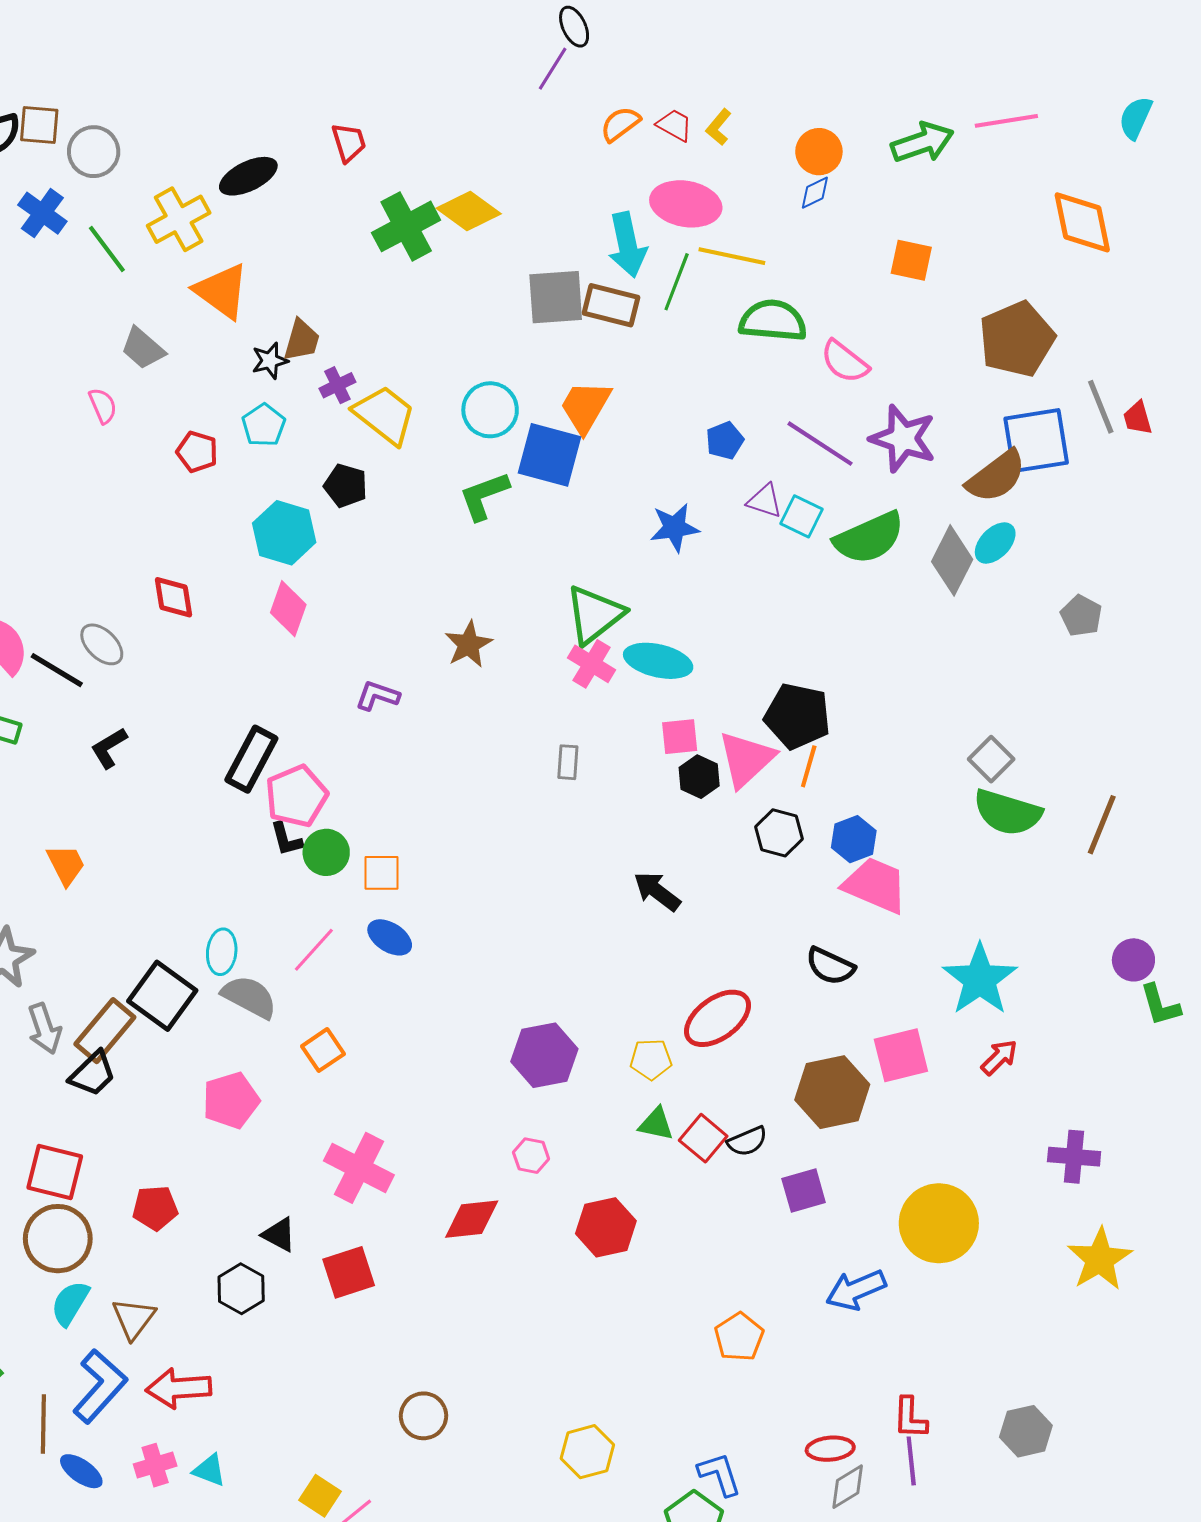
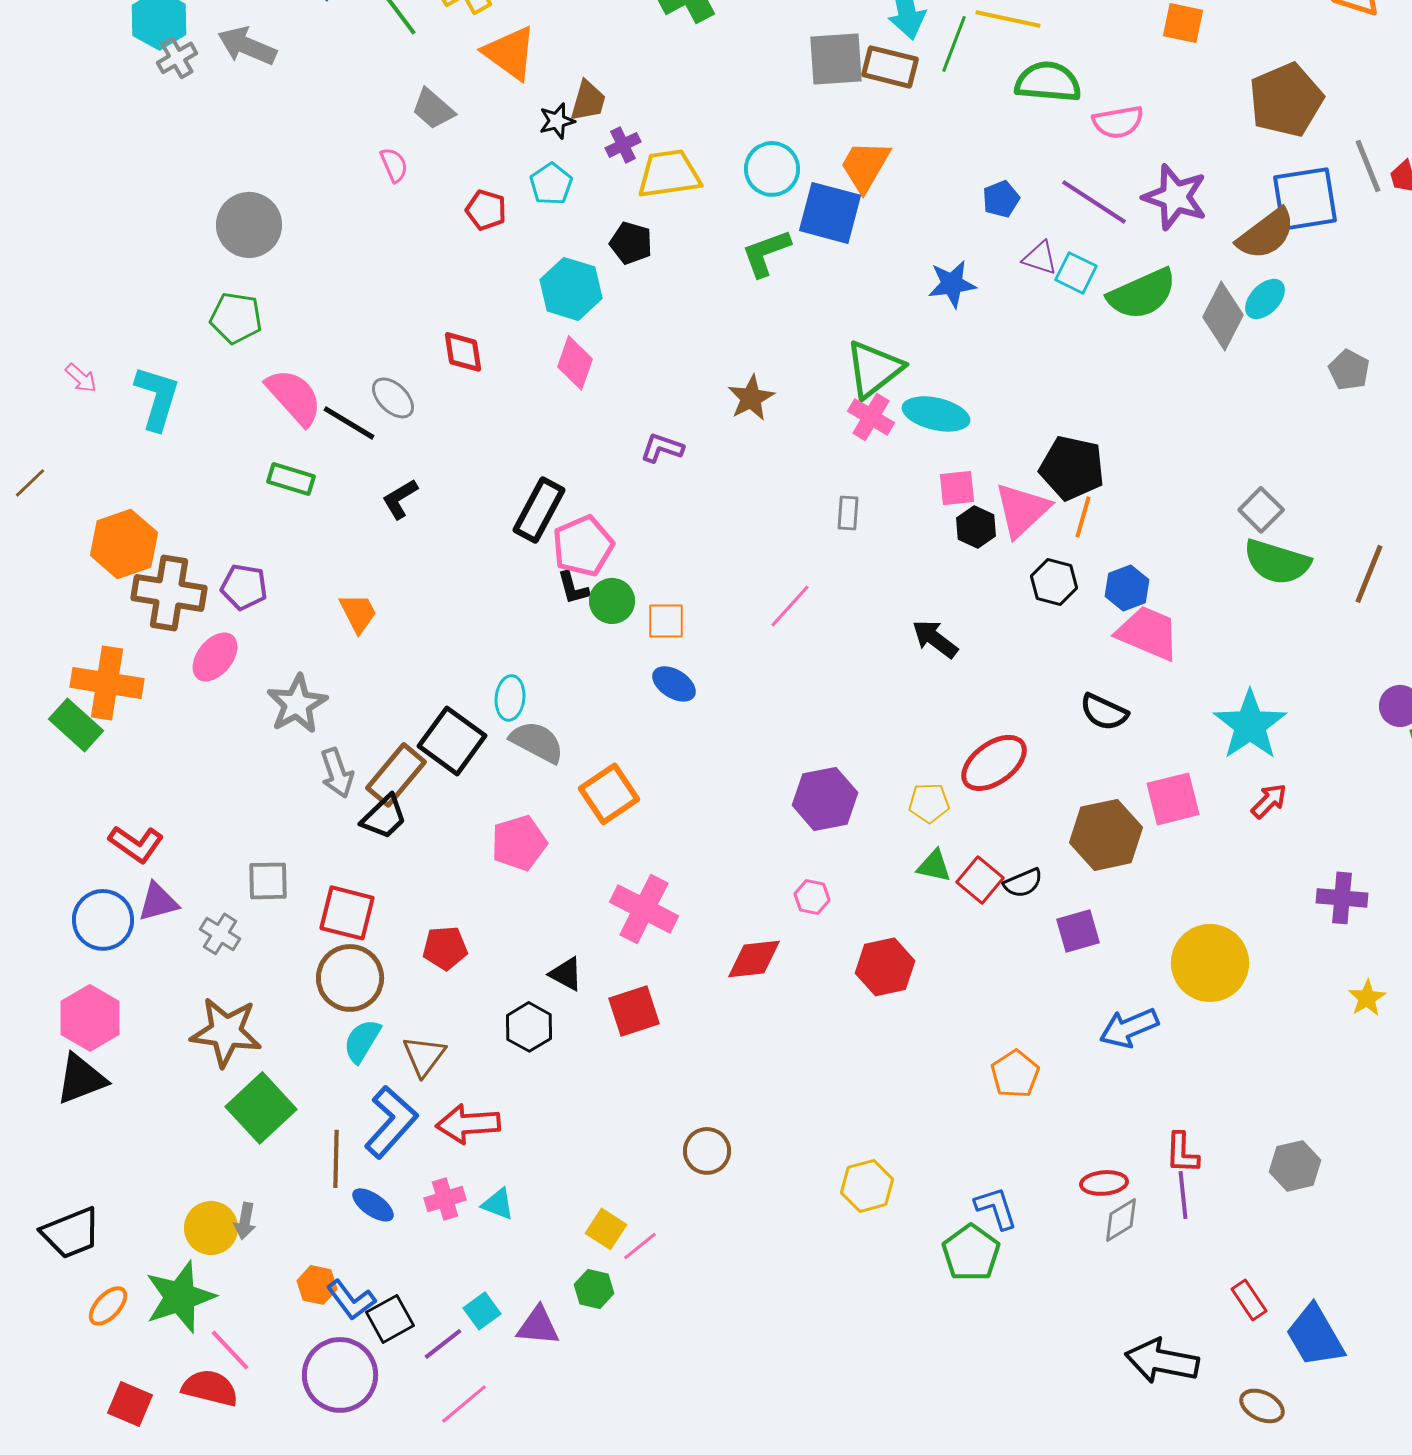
pink semicircle: (845, 362) -> (1118, 122), turned -48
yellow trapezoid: (385, 415) -> (669, 174), turned -46
pink line: (314, 950) -> (790, 606), moved
orange square: (323, 1050) -> (609, 794), size x1.4
yellow star: (1100, 1259) -> (1367, 998), size x0.6

